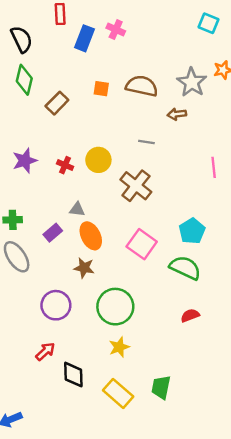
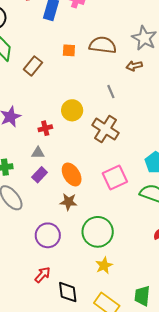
gray line: (146, 142) -> (111, 92), turned 64
red cross: (65, 165) -> (45, 128), moved, turned -32
gray triangle: (77, 209) -> (38, 153), moved
pink square: (142, 244) -> (115, 177), turned 35

